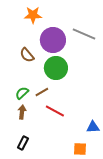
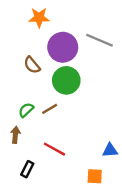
red line: (55, 111) -> (54, 149), moved
brown arrow: (22, 112) -> (15, 135), moved

